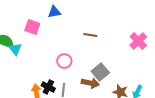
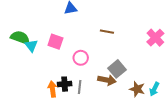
pink square: (32, 27) -> (55, 42), moved
black cross: (48, 87) -> (65, 84), turned -32

